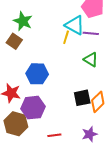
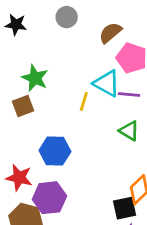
yellow line: (66, 37) -> (84, 101), moved
brown square: (14, 41) -> (23, 106), turned 35
black square: (82, 98) -> (125, 208), moved

